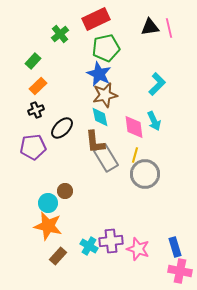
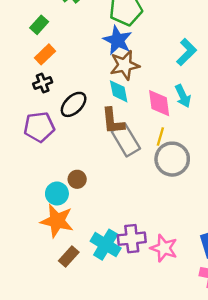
cyan cross: (89, 246) -> (106, 245), size x1.4

